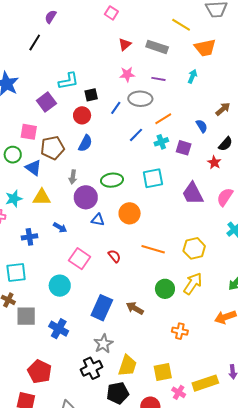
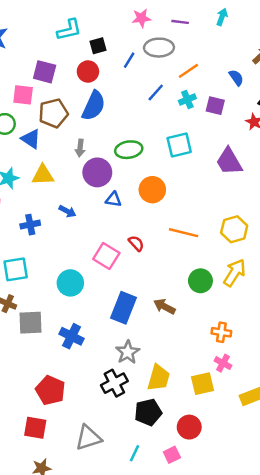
purple square: (46, 102) -> (45, 72), moved, turned -36
blue semicircle: (85, 143) -> (94, 106), size x1.4
pink square: (80, 259) -> (106, 256), moved
pink cross: (179, 392) -> (223, 363), moved

